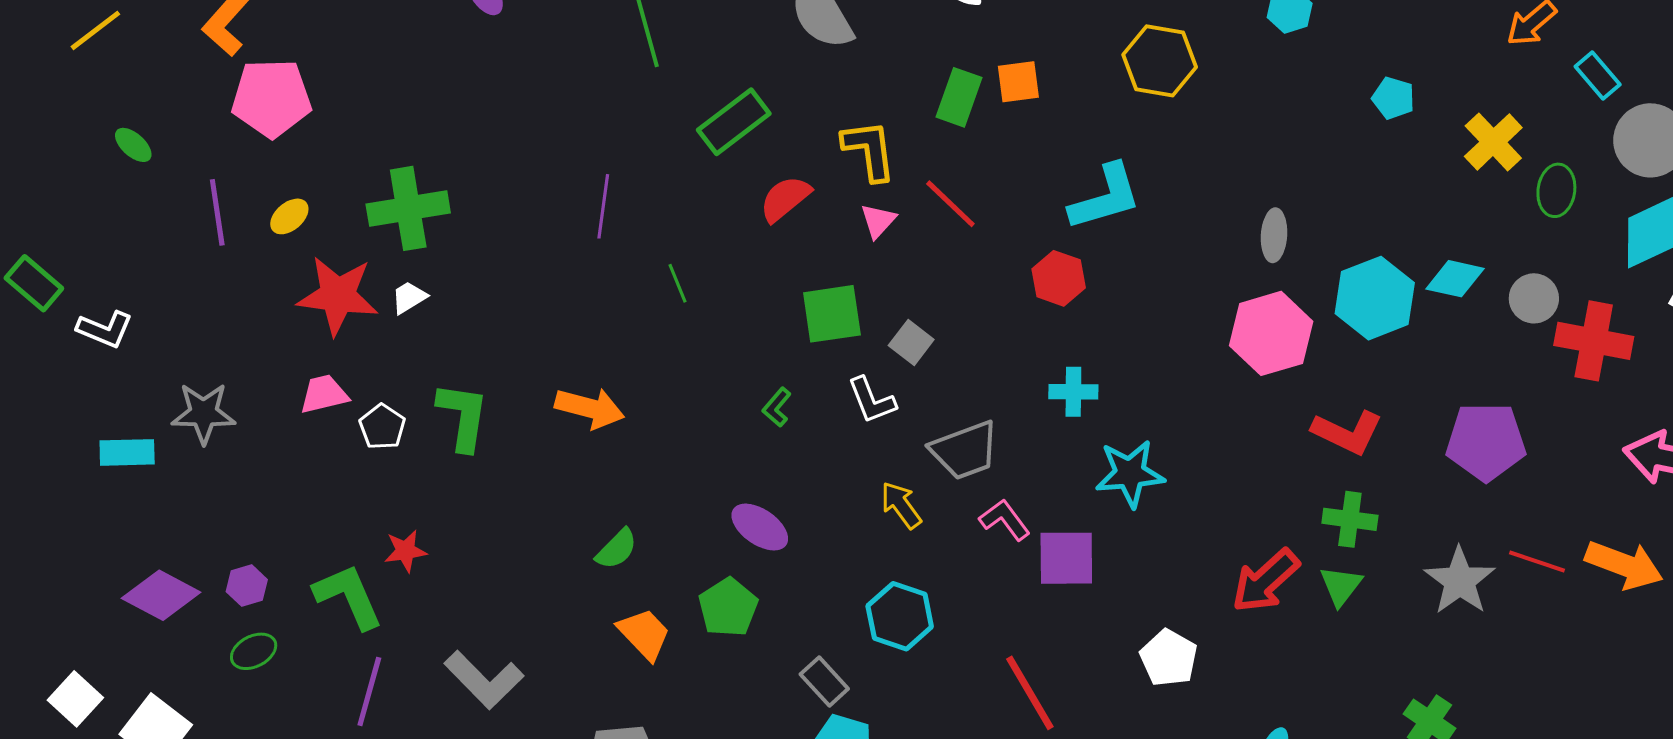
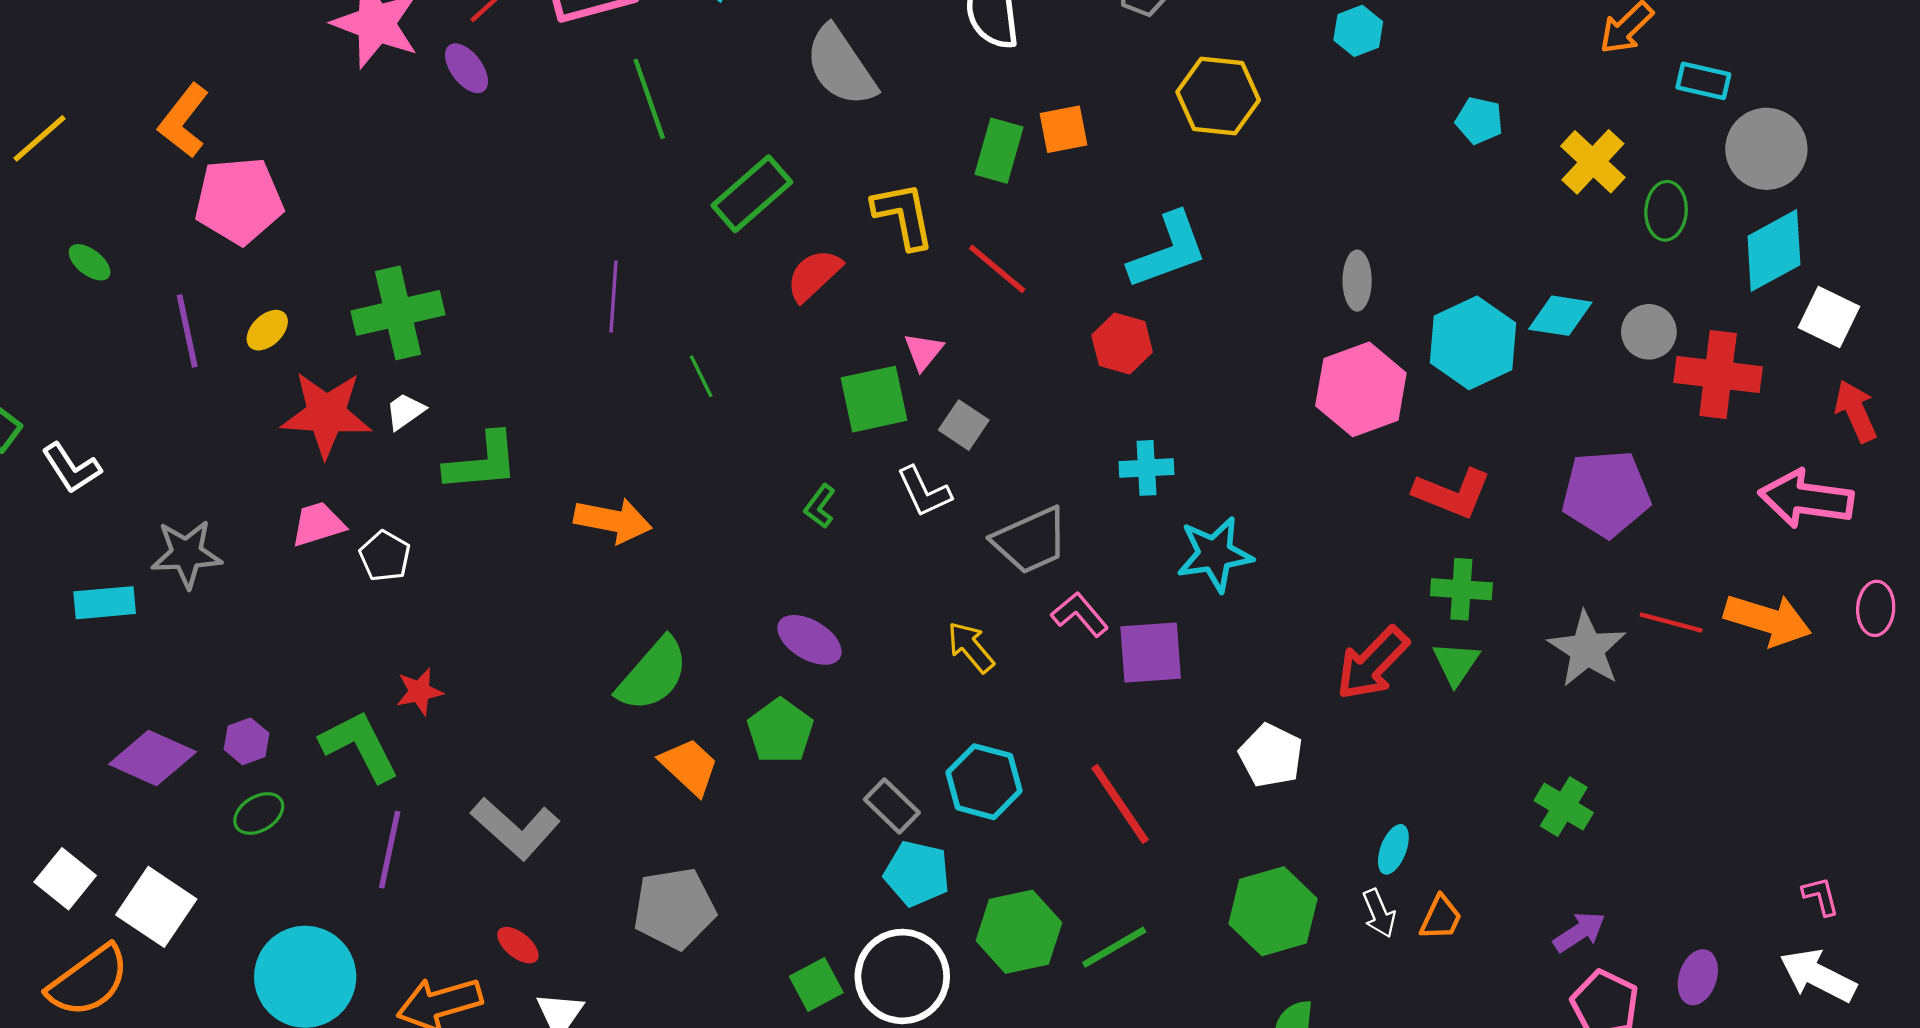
cyan rectangle: (1598, 76) -> (1703, 81), turned -33
pink triangle: (878, 221) -> (923, 351), moved
white L-shape: (105, 329) -> (71, 468), turned 38
green L-shape: (463, 416) -> (482, 462), moved, turned 80
yellow arrow: (901, 505) -> (971, 647), moved
green semicircle: (617, 549) -> (653, 674), size x1.6
cyan hexagon: (900, 616) -> (984, 782), moved

